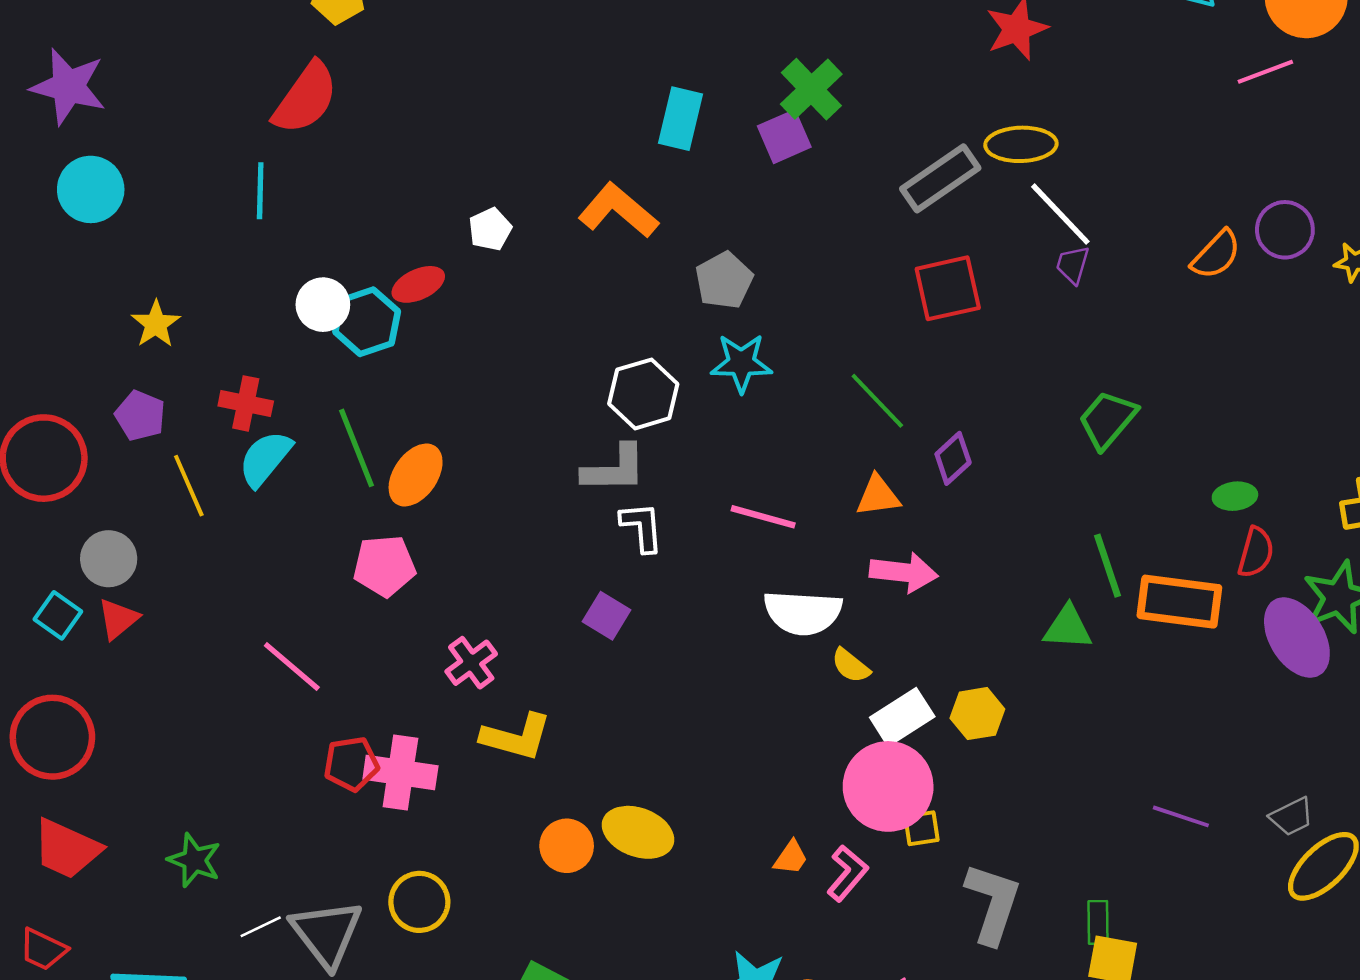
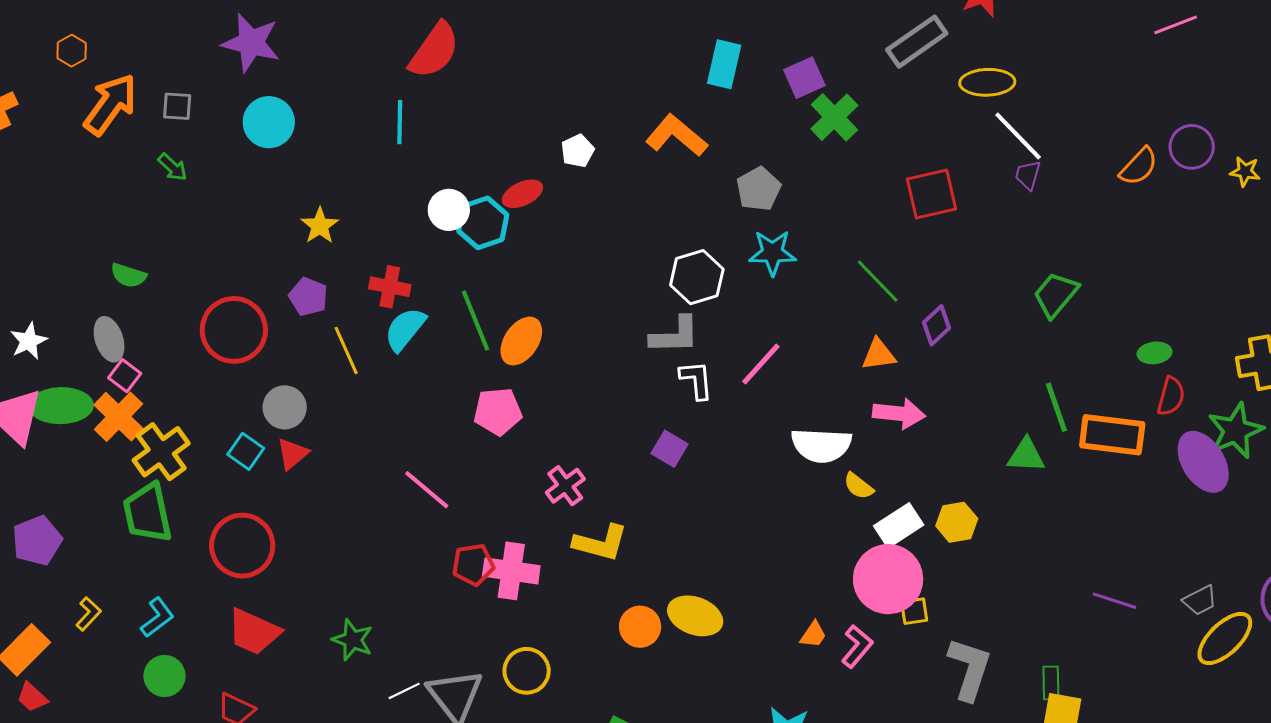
green cross: (811, 89) -> (834, 117), moved
gray rectangle: (940, 178) -> (917, 42), moved
pink line: (763, 517) -> (761, 364), moved, turned -63

